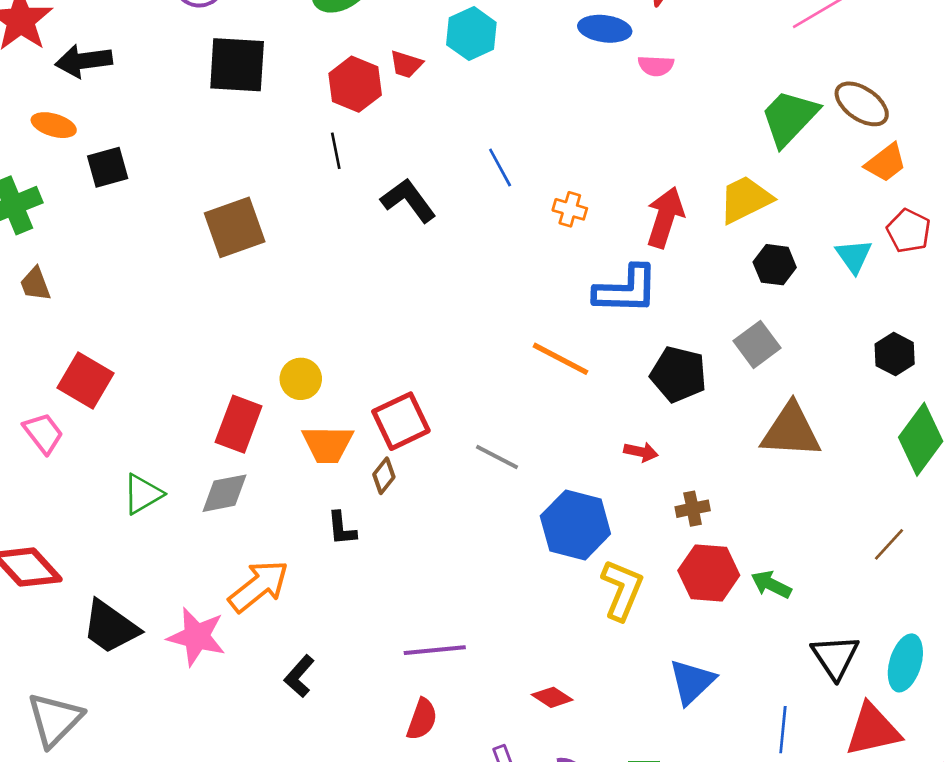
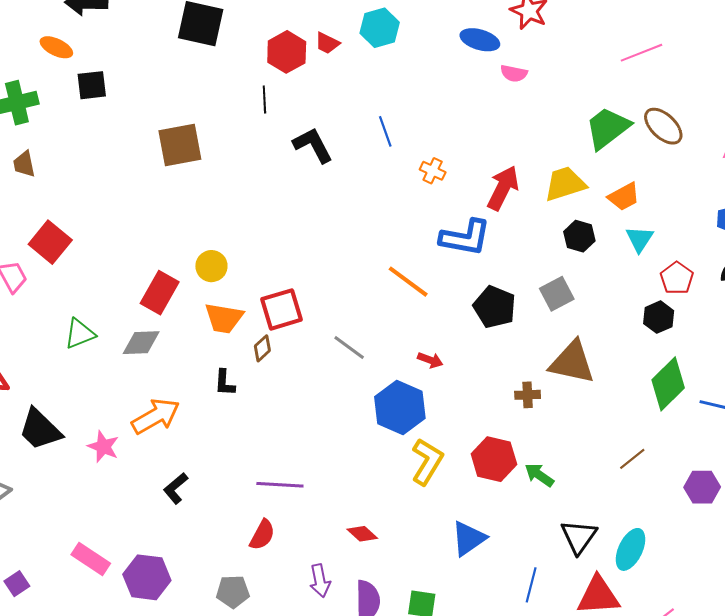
orange trapezoid: (886, 163) -> (624, 197), moved
red pentagon: (909, 231) -> (677, 278), moved
red arrow: (641, 452) -> (430, 360), moved
brown cross: (693, 509) -> (528, 395), moved
pink star: (197, 637) -> (103, 447), size x0.7

